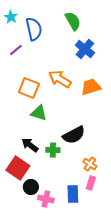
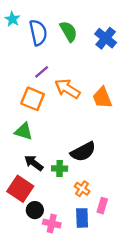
green semicircle: (73, 21) -> (69, 31), moved
blue cross: (85, 49) -> (106, 38), moved
purple line: (16, 50) -> (42, 72), moved
orange trapezoid: (91, 87) -> (102, 98), turned -95
green triangle: (39, 113) -> (24, 131), moved
orange cross: (90, 164) -> (82, 189), moved

